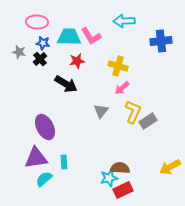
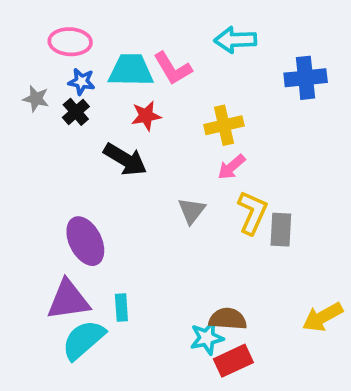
yellow cross: (118, 66) -> (224, 125), turned -30
gray rectangle: (148, 121) -> (281, 230), turned -54
cyan semicircle: (44, 179) -> (83, 340), size x1.4

